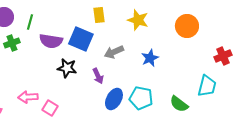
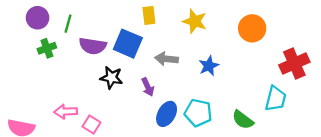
gray arrow: (114, 52) -> (167, 59), turned 30
red cross: (223, 56) -> (294, 64), size x1.4

